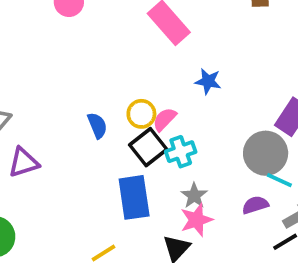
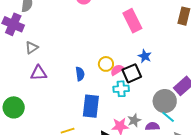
blue semicircle: (97, 125) -> (80, 74), moved
black square: (148, 147) -> (132, 73), moved
gray star: (194, 196) -> (134, 120), moved

